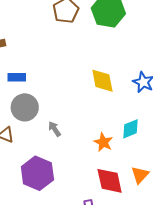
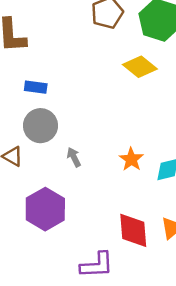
yellow diamond: (102, 81) -> (140, 67), moved, turned -48
orange star: (103, 142) -> (131, 159), moved

